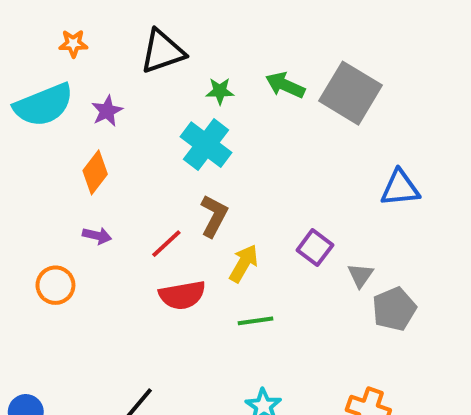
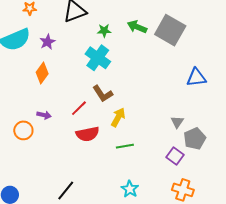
brown L-shape: (214, 216) -> (103, 94), turned 120
purple arrow: (97, 236) -> (44, 115), moved
purple square: (315, 248) -> (175, 156), moved

